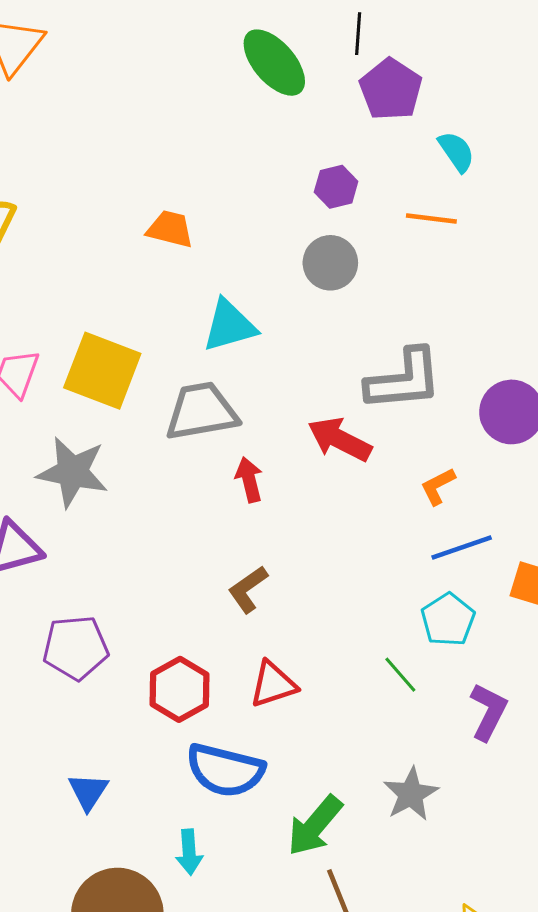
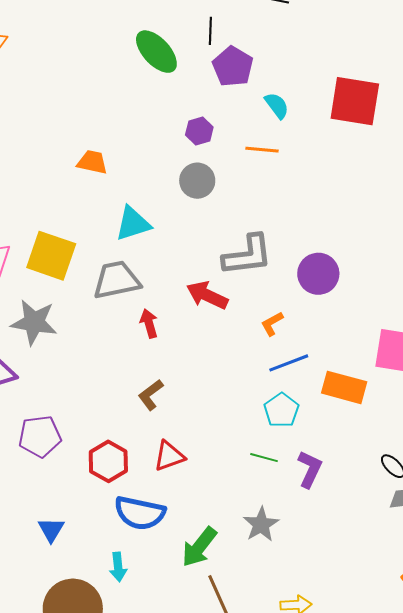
green line: (400, 675) -> (264, 458), moved, turned -32

